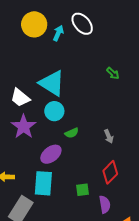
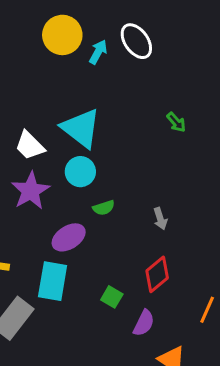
green square: (82, 190) -> (112, 297), turned 32
purple semicircle: (105, 204) -> (144, 323), turned 30

